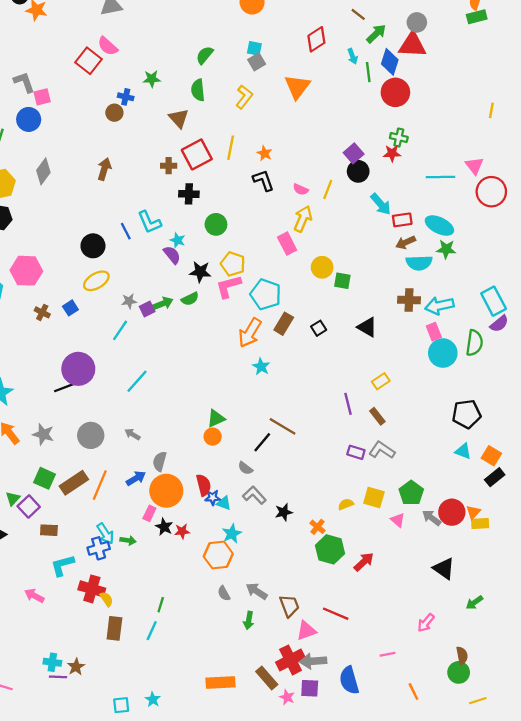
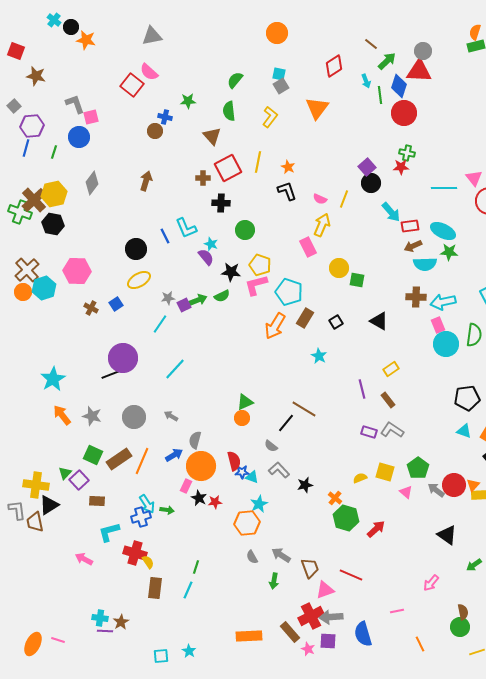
cyan star: (261, 367) -> (319, 356), moved

